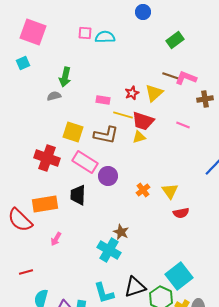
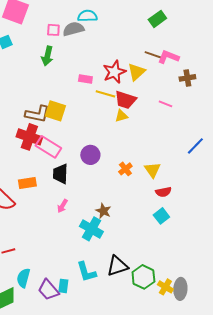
pink square: (85, 33) -> (53, 30), moved
red star: (132, 93) -> (114, 72), size x1.6
gray semicircle: (54, 96) -> (73, 29), moved, size x1.5
brown L-shape: (106, 135) -> (37, 114), moved
pink rectangle: (85, 162) -> (48, 147), moved
orange rectangle: (45, 204) -> (27, 183), size x0.7
pink arrow: (56, 239) -> (62, 206), moved
cyan square: (179, 276) -> (161, 216), moved, size x0.6

